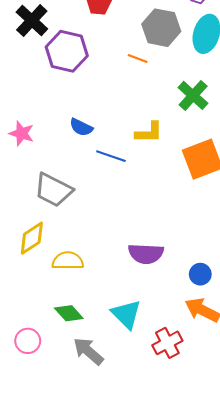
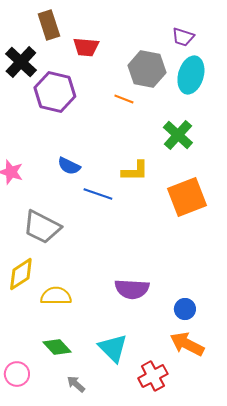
gray arrow: (88, 351) -> (76, 384), size x0.6

